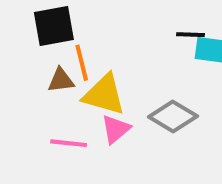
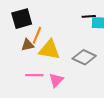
orange line: (82, 63) -> (37, 35), turned 42
pink triangle: (116, 129) -> (56, 80), moved

